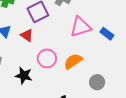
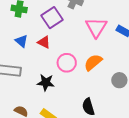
pink triangle: (81, 27) -> (96, 27), turned -35

